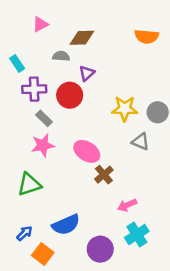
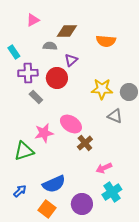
orange semicircle: (147, 37) -> (106, 41), moved
pink star: (43, 145) -> (44, 133), moved
orange square: (43, 254) -> (47, 209), moved

